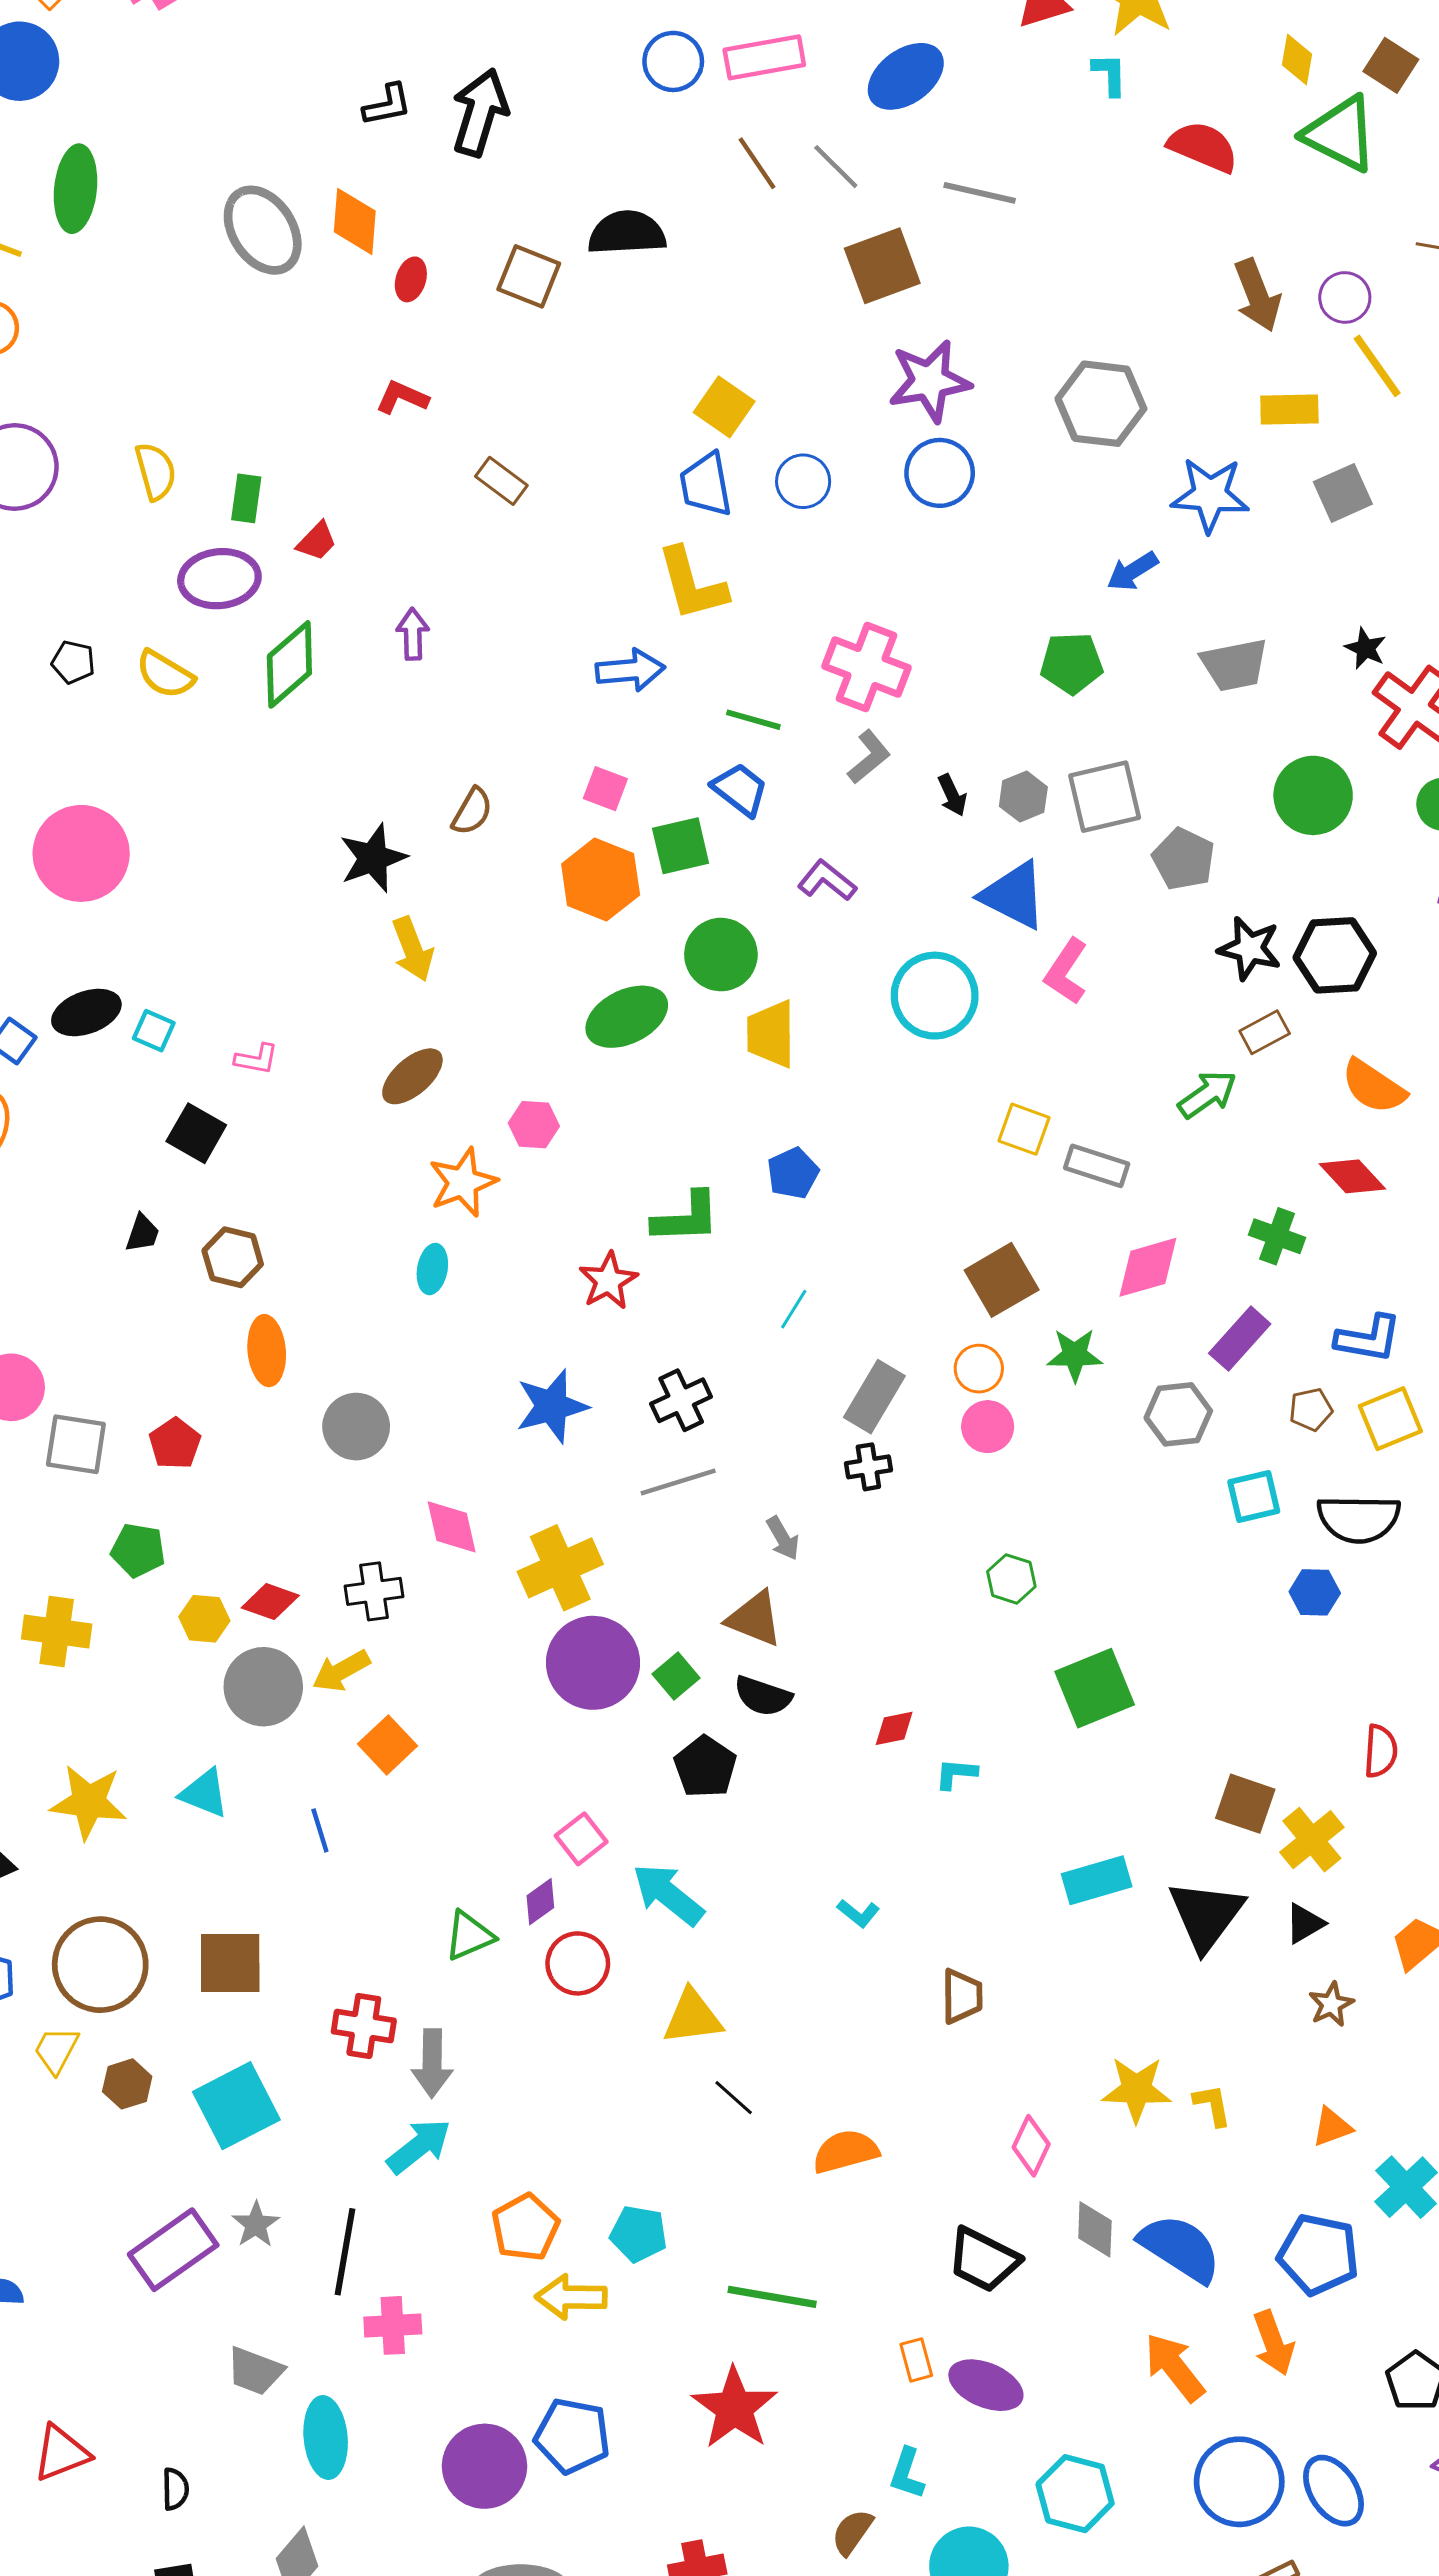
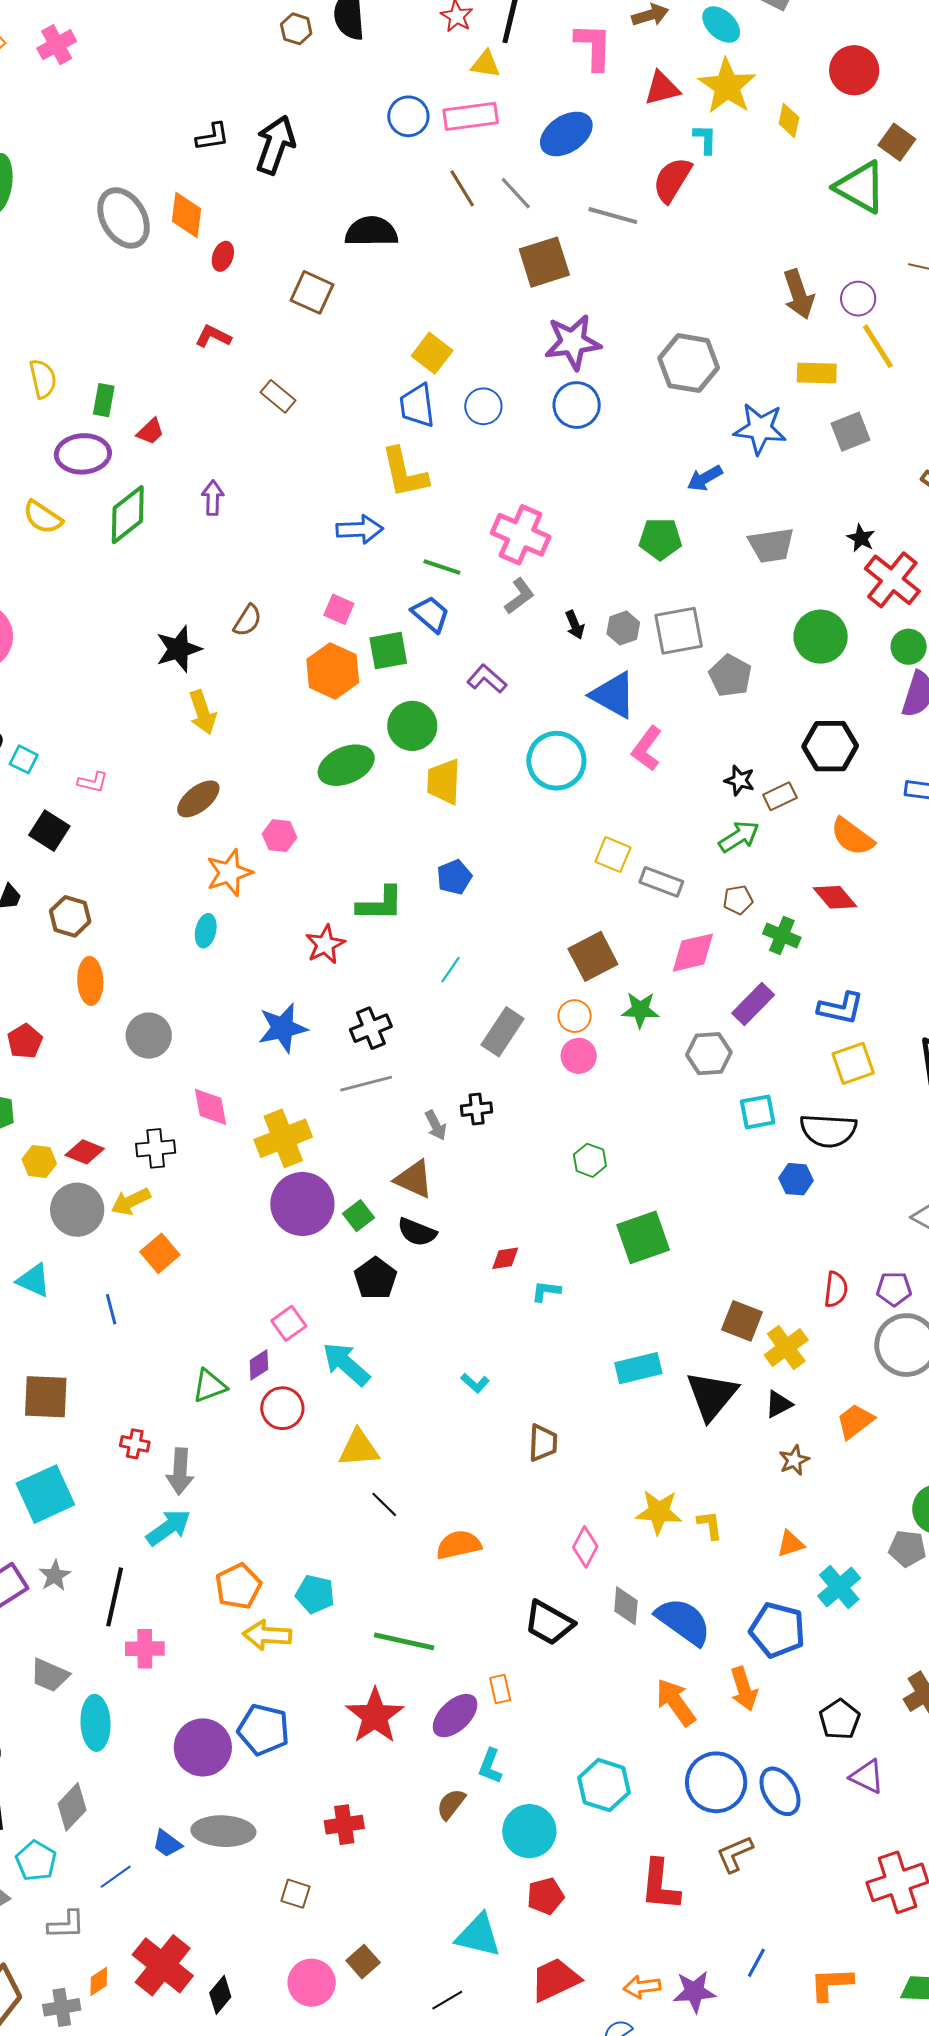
yellow diamond: (1297, 60) -> (789, 120), moved
red semicircle: (1203, 147) -> (672, 180), moved, turned -84
brown square: (529, 276) -> (312, 292), moved
black star: (1250, 948) -> (740, 780), moved, size x0.7
brown pentagon: (1311, 1409) -> (738, 900), moved
black cross: (868, 1467) -> (477, 1109), moved
red cross: (364, 2026) -> (135, 1444), size x0.7
purple ellipse: (986, 2385) -> (455, 1716), moved, turned -69

